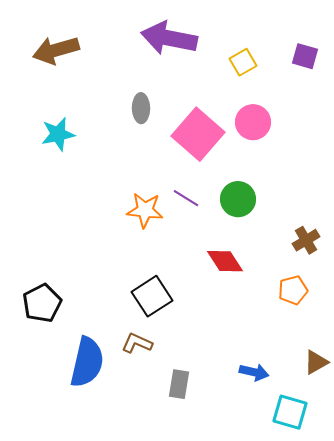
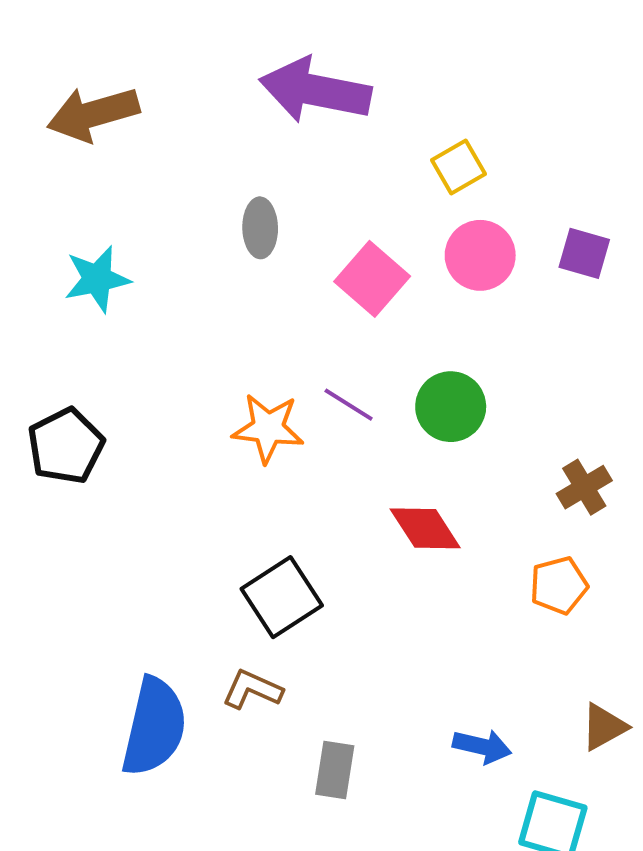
purple square: (305, 56) -> (584, 253), moved
yellow square: (243, 62) -> (459, 167), moved
pink square: (198, 134) -> (372, 279), size x0.7
black pentagon: (42, 303) -> (66, 446), moved

